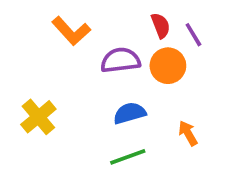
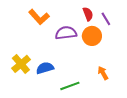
blue semicircle: (130, 113) -> (45, 68), moved

